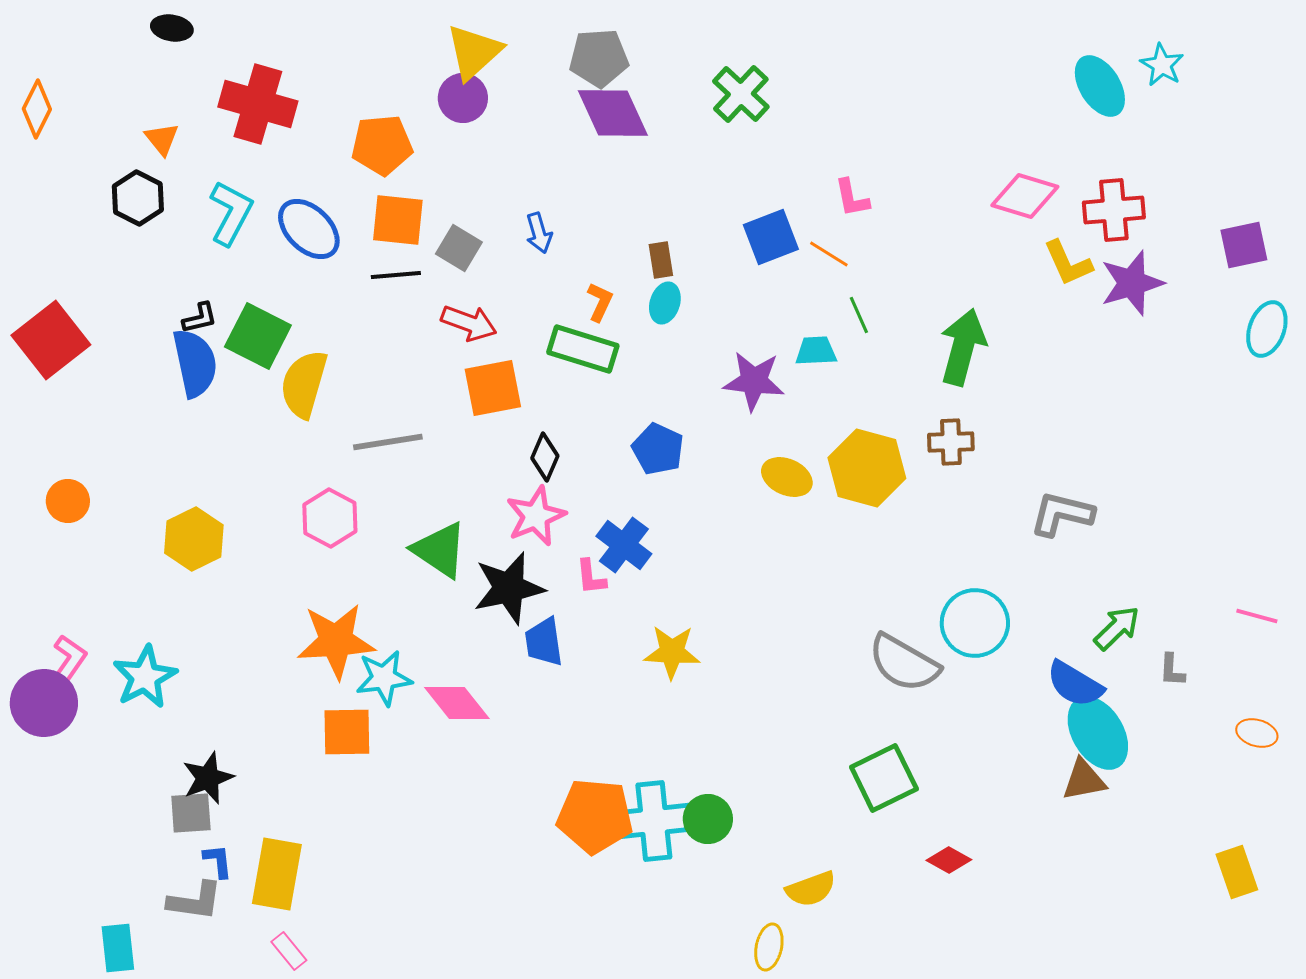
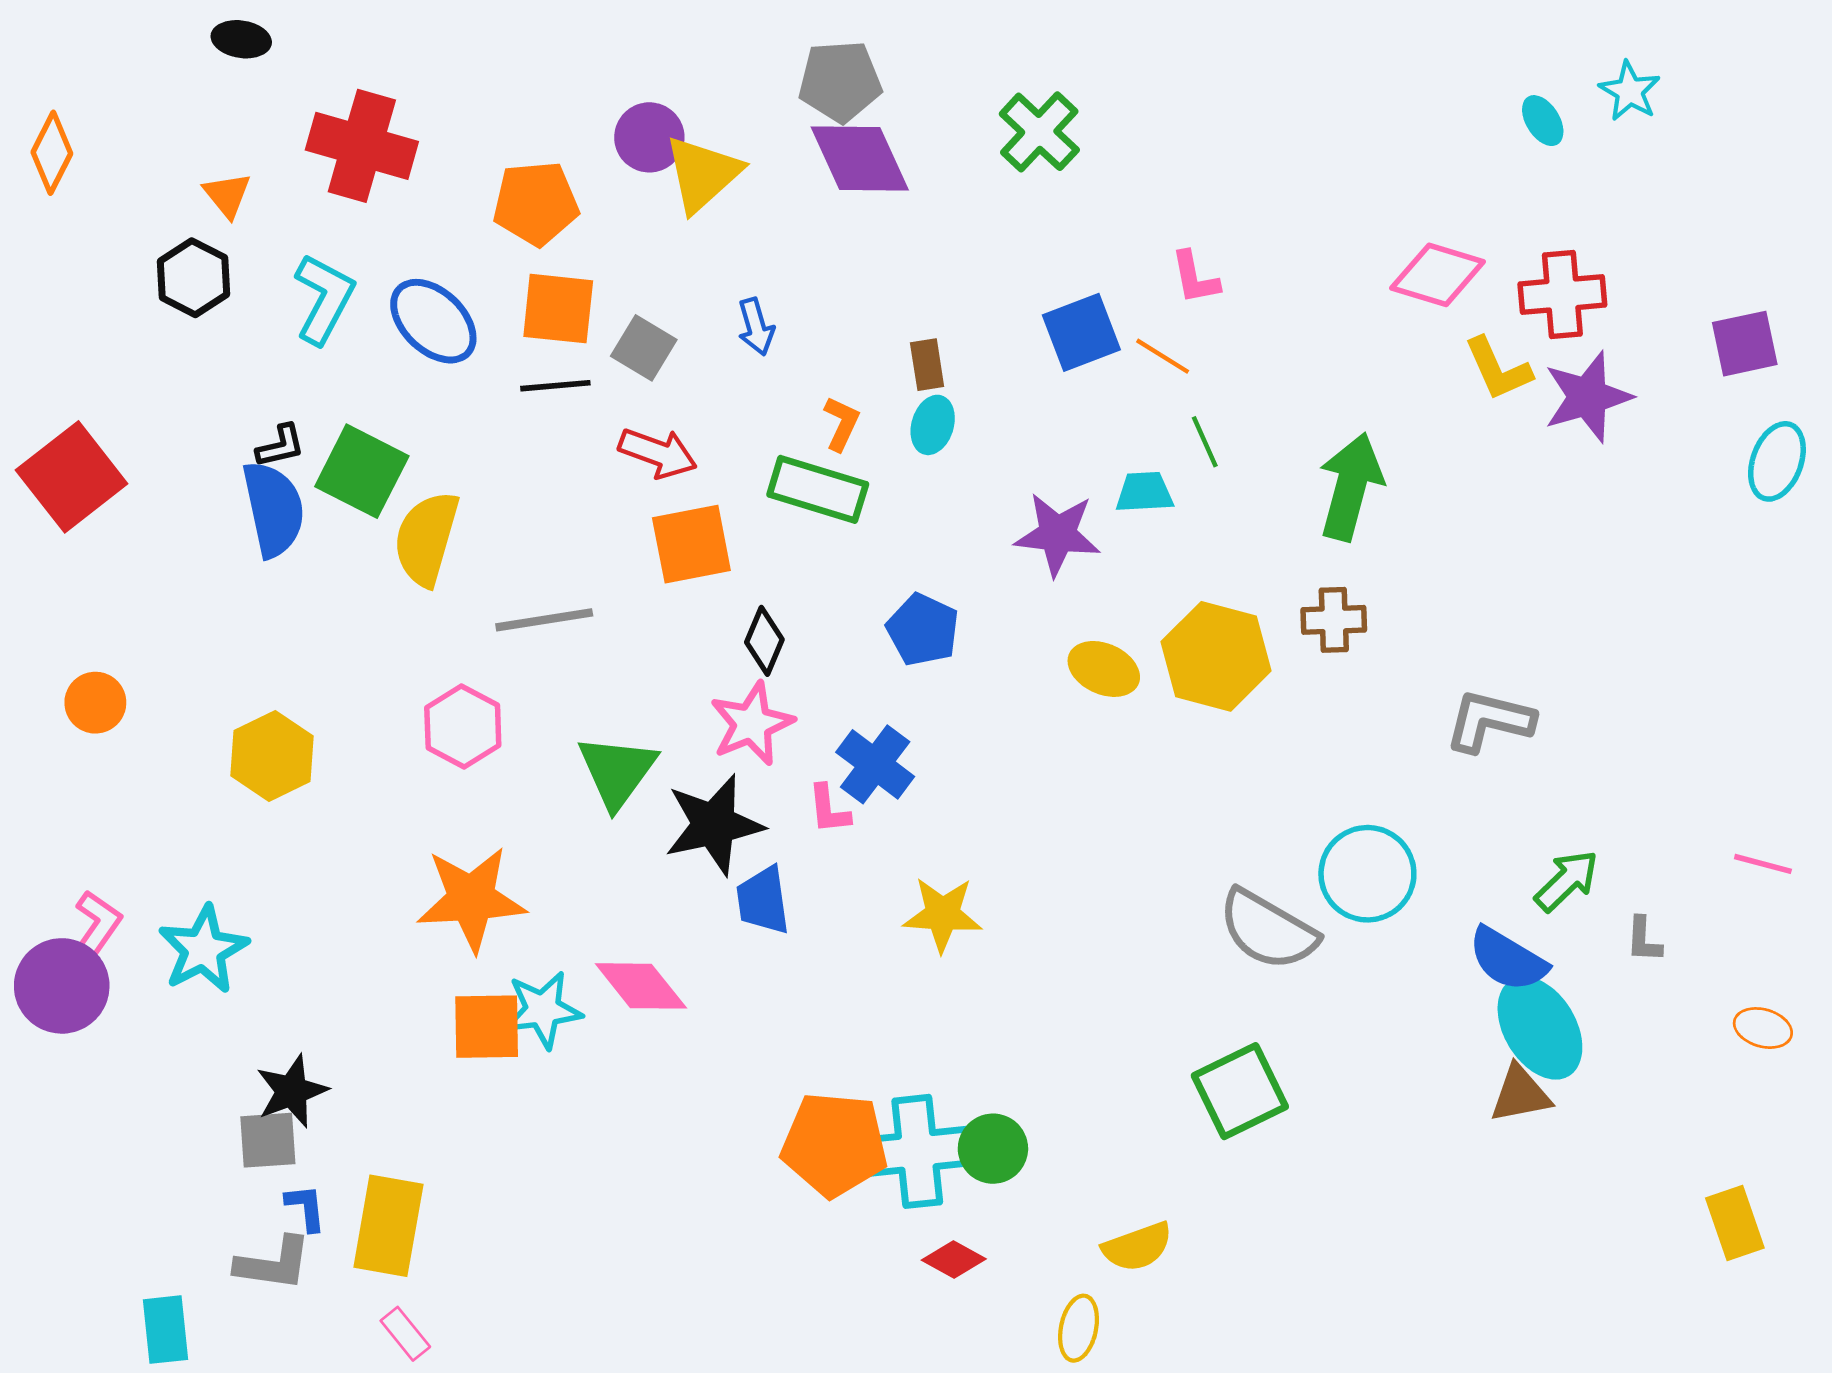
yellow triangle: (474, 52) -> (703, 174), moved
cyan ellipse: (1100, 86) -> (1543, 121), size x0.6
green triangle: (440, 550) -> (617, 771), turned 32
cyan star: (384, 678) -> (543, 1010), moved
red diamond: (949, 860) -> (954, 1259), moved

